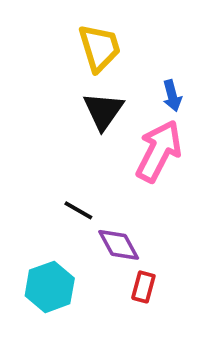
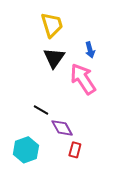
pink arrow: (159, 151) -> (83, 79), turned -60

